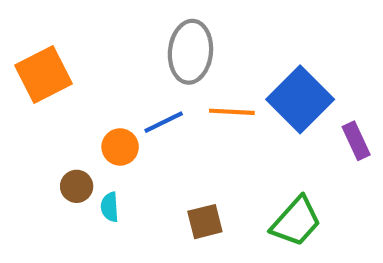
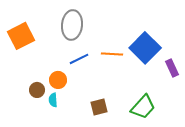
gray ellipse: (190, 52) -> (72, 25), moved
orange circle: (120, 147) -> (58, 80), moved

